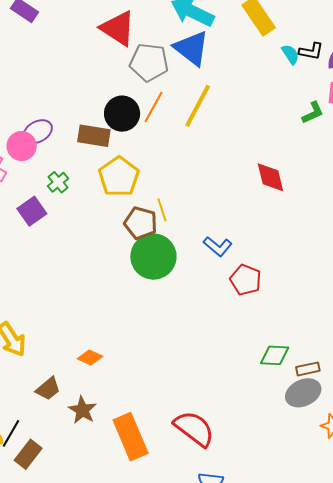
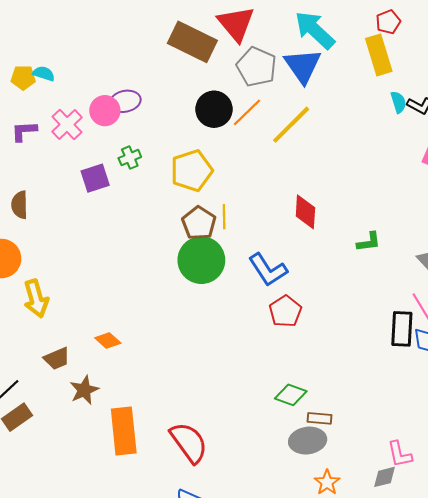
green L-shape: (313, 113) -> (369, 242), moved
brown rectangle: (94, 136) -> (192, 42), moved, size x1.4
red diamond: (270, 177) -> (305, 212), moved
blue L-shape: (218, 246) -> (268, 270), size x1.4

